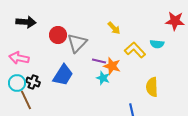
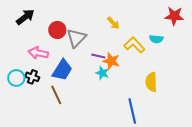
black arrow: (26, 22) -> (25, 17), turned -42
pink arrow: (19, 58) -> (38, 53), moved
brown line: (26, 100) -> (56, 95), moved

